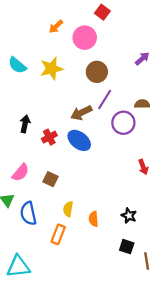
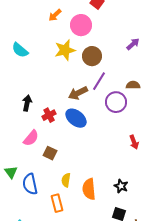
yellow star: (52, 69) -> (65, 50), moved
pink semicircle: (21, 172) -> (31, 138), moved
orange semicircle: (94, 219) -> (89, 189), size x1.5
orange rectangle: (58, 234) -> (57, 203), turned -36

